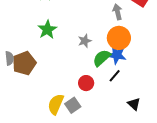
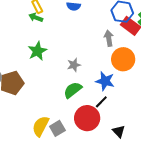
orange circle: (119, 38) -> (123, 59), moved
green semicircle: (102, 58) -> (73, 90), moved
red circle: (86, 83) -> (87, 118), moved, size x1.6

